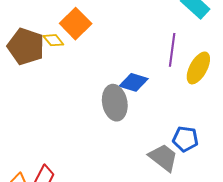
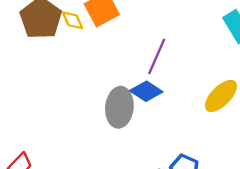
purple line: (172, 50) -> (157, 56), moved

